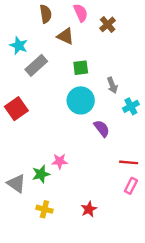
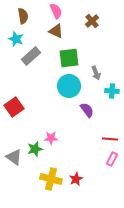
pink semicircle: (81, 13) -> (56, 11), moved
brown semicircle: (46, 14) -> (23, 16), moved
green square: (81, 68) -> (69, 58), size x1.5
cyan cross: (131, 106) -> (112, 91), turned 32
red square: (16, 109) -> (14, 107), moved
yellow cross: (44, 209) -> (51, 179), moved, size x1.5

